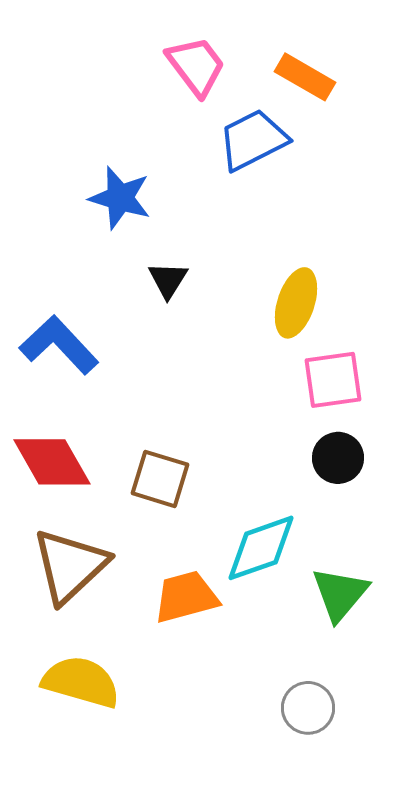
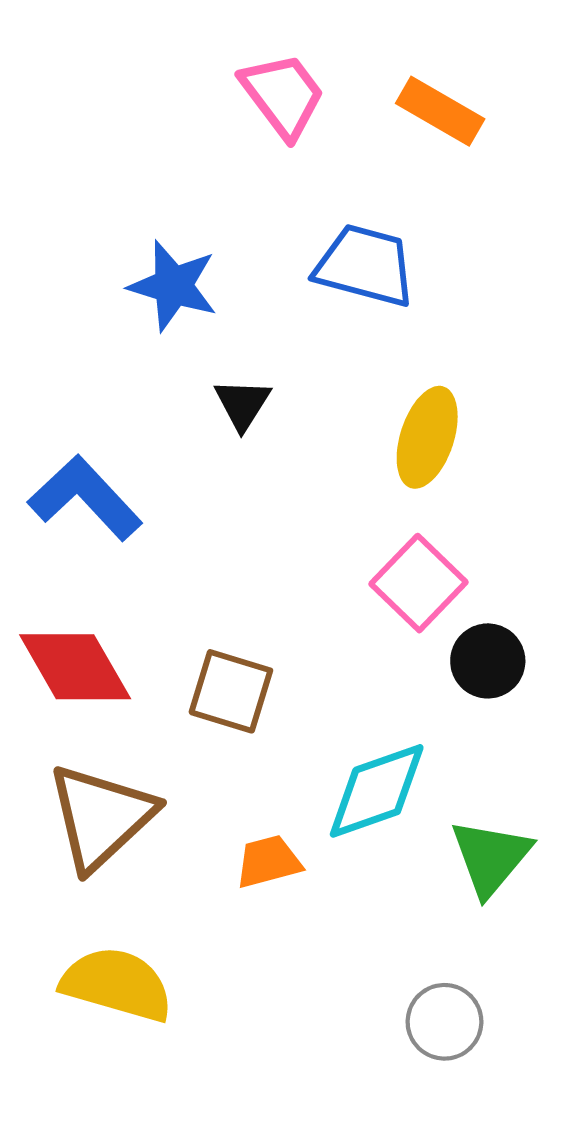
blue trapezoid: (253, 140) -> (365, 266), moved, turned 42
pink square: (333, 380) -> (418, 583), moved, turned -38
orange trapezoid: (186, 597) -> (268, 862), size x0.7

